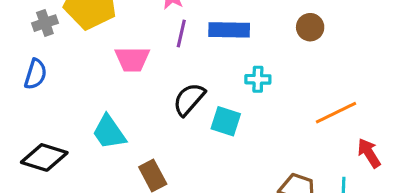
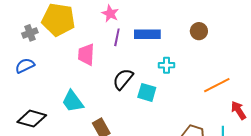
pink trapezoid: (132, 59) -> (86, 54), turned 95
blue semicircle: (36, 74) -> (25, 66), turned -132

